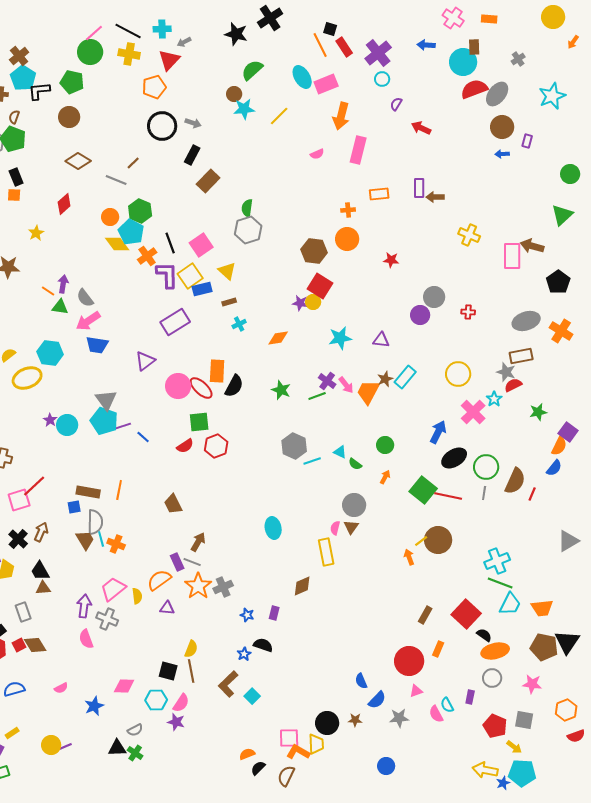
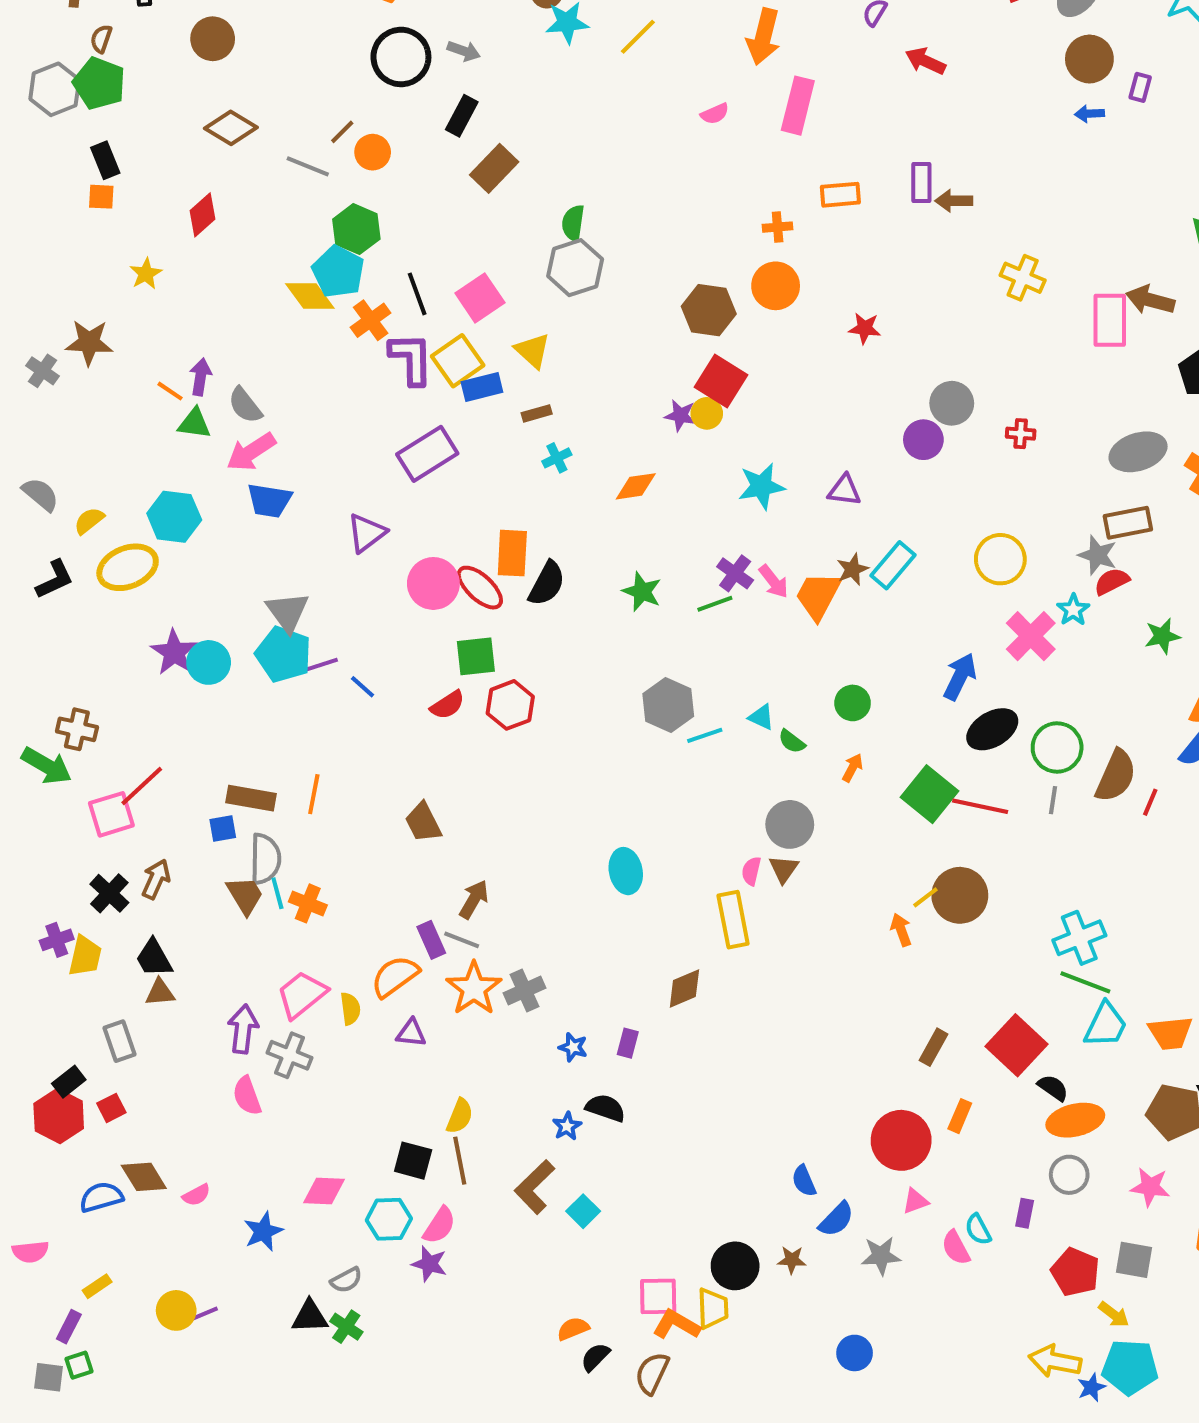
orange circle: (110, 217) -> (373, 152), moved
purple star: (50, 420) -> (174, 652), size x1.6
brown diamond: (35, 645) -> (144, 1177), moved

